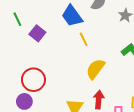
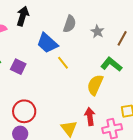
yellow semicircle: (95, 69) -> (95, 85), moved

